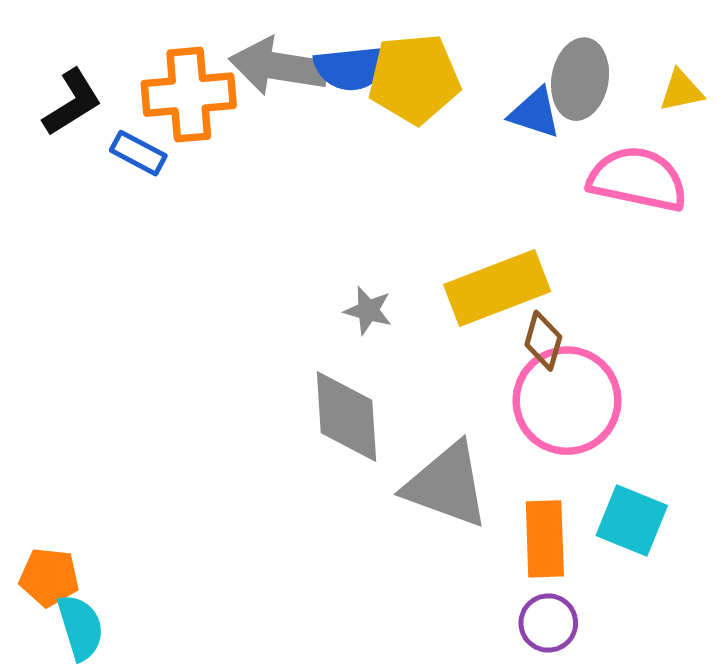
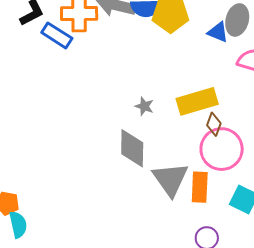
blue rectangle: (138, 153) -> (57, 35), size x1.4
gray triangle: (447, 485) -> (170, 179), turned 30
orange rectangle: (545, 539) -> (200, 187), moved

